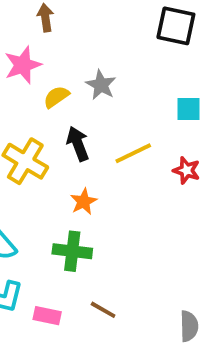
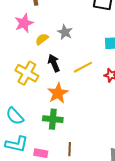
orange star: (84, 202) -> (58, 93), size x1.5
brown line: (103, 310) -> (70, 149), turned 64

